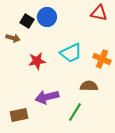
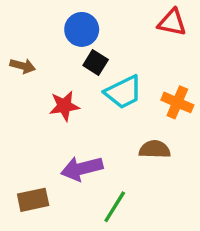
black square: (27, 21) -> (96, 62), moved
green line: (75, 112) -> (115, 207), moved

